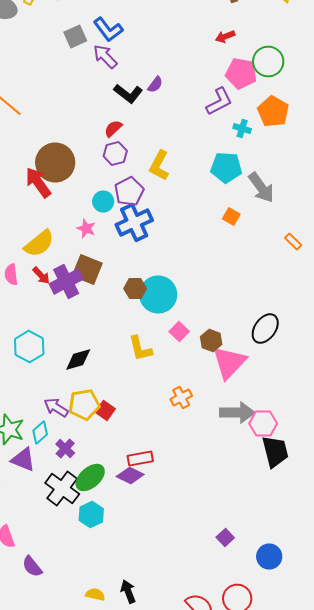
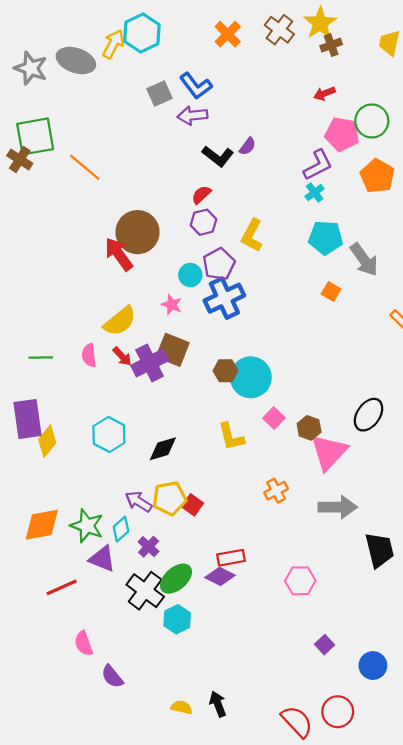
purple arrow: (105, 56) -> (193, 115), turned -52
cyan cross: (242, 128) -> (315, 192), moved, turned 36
pink hexagon: (263, 424) -> (300, 581), moved

